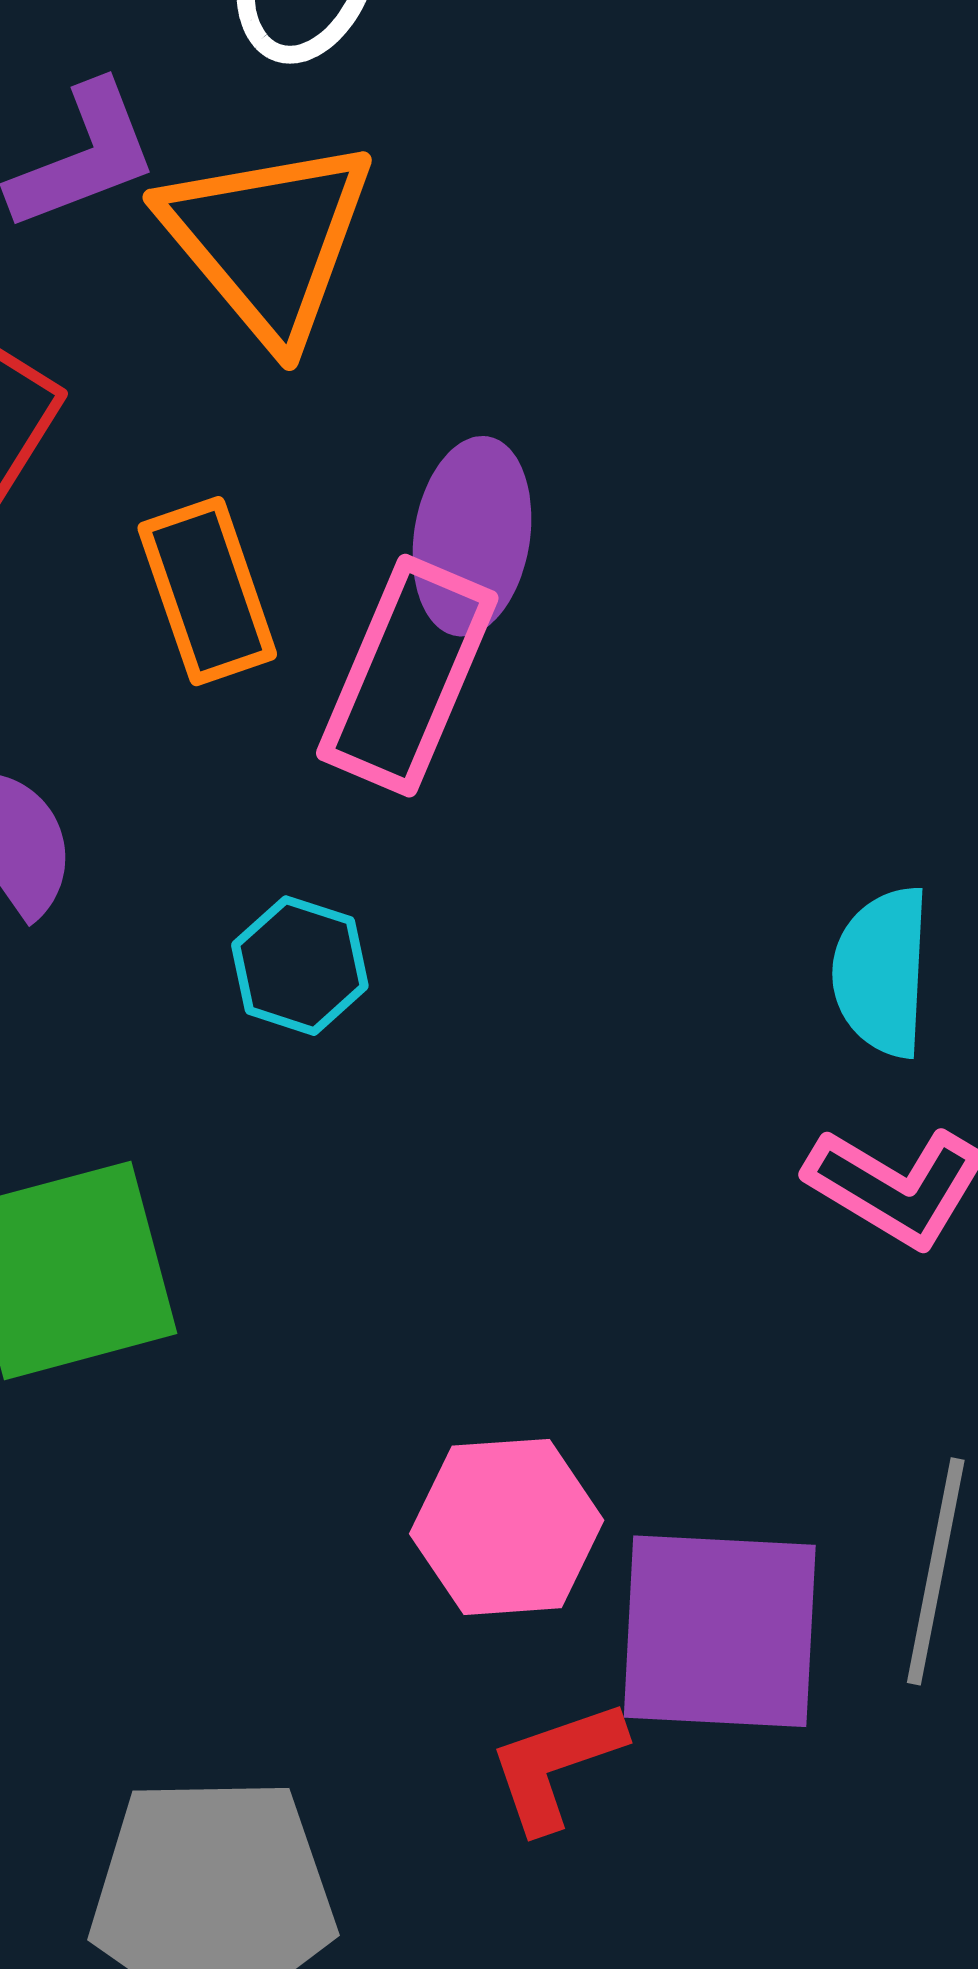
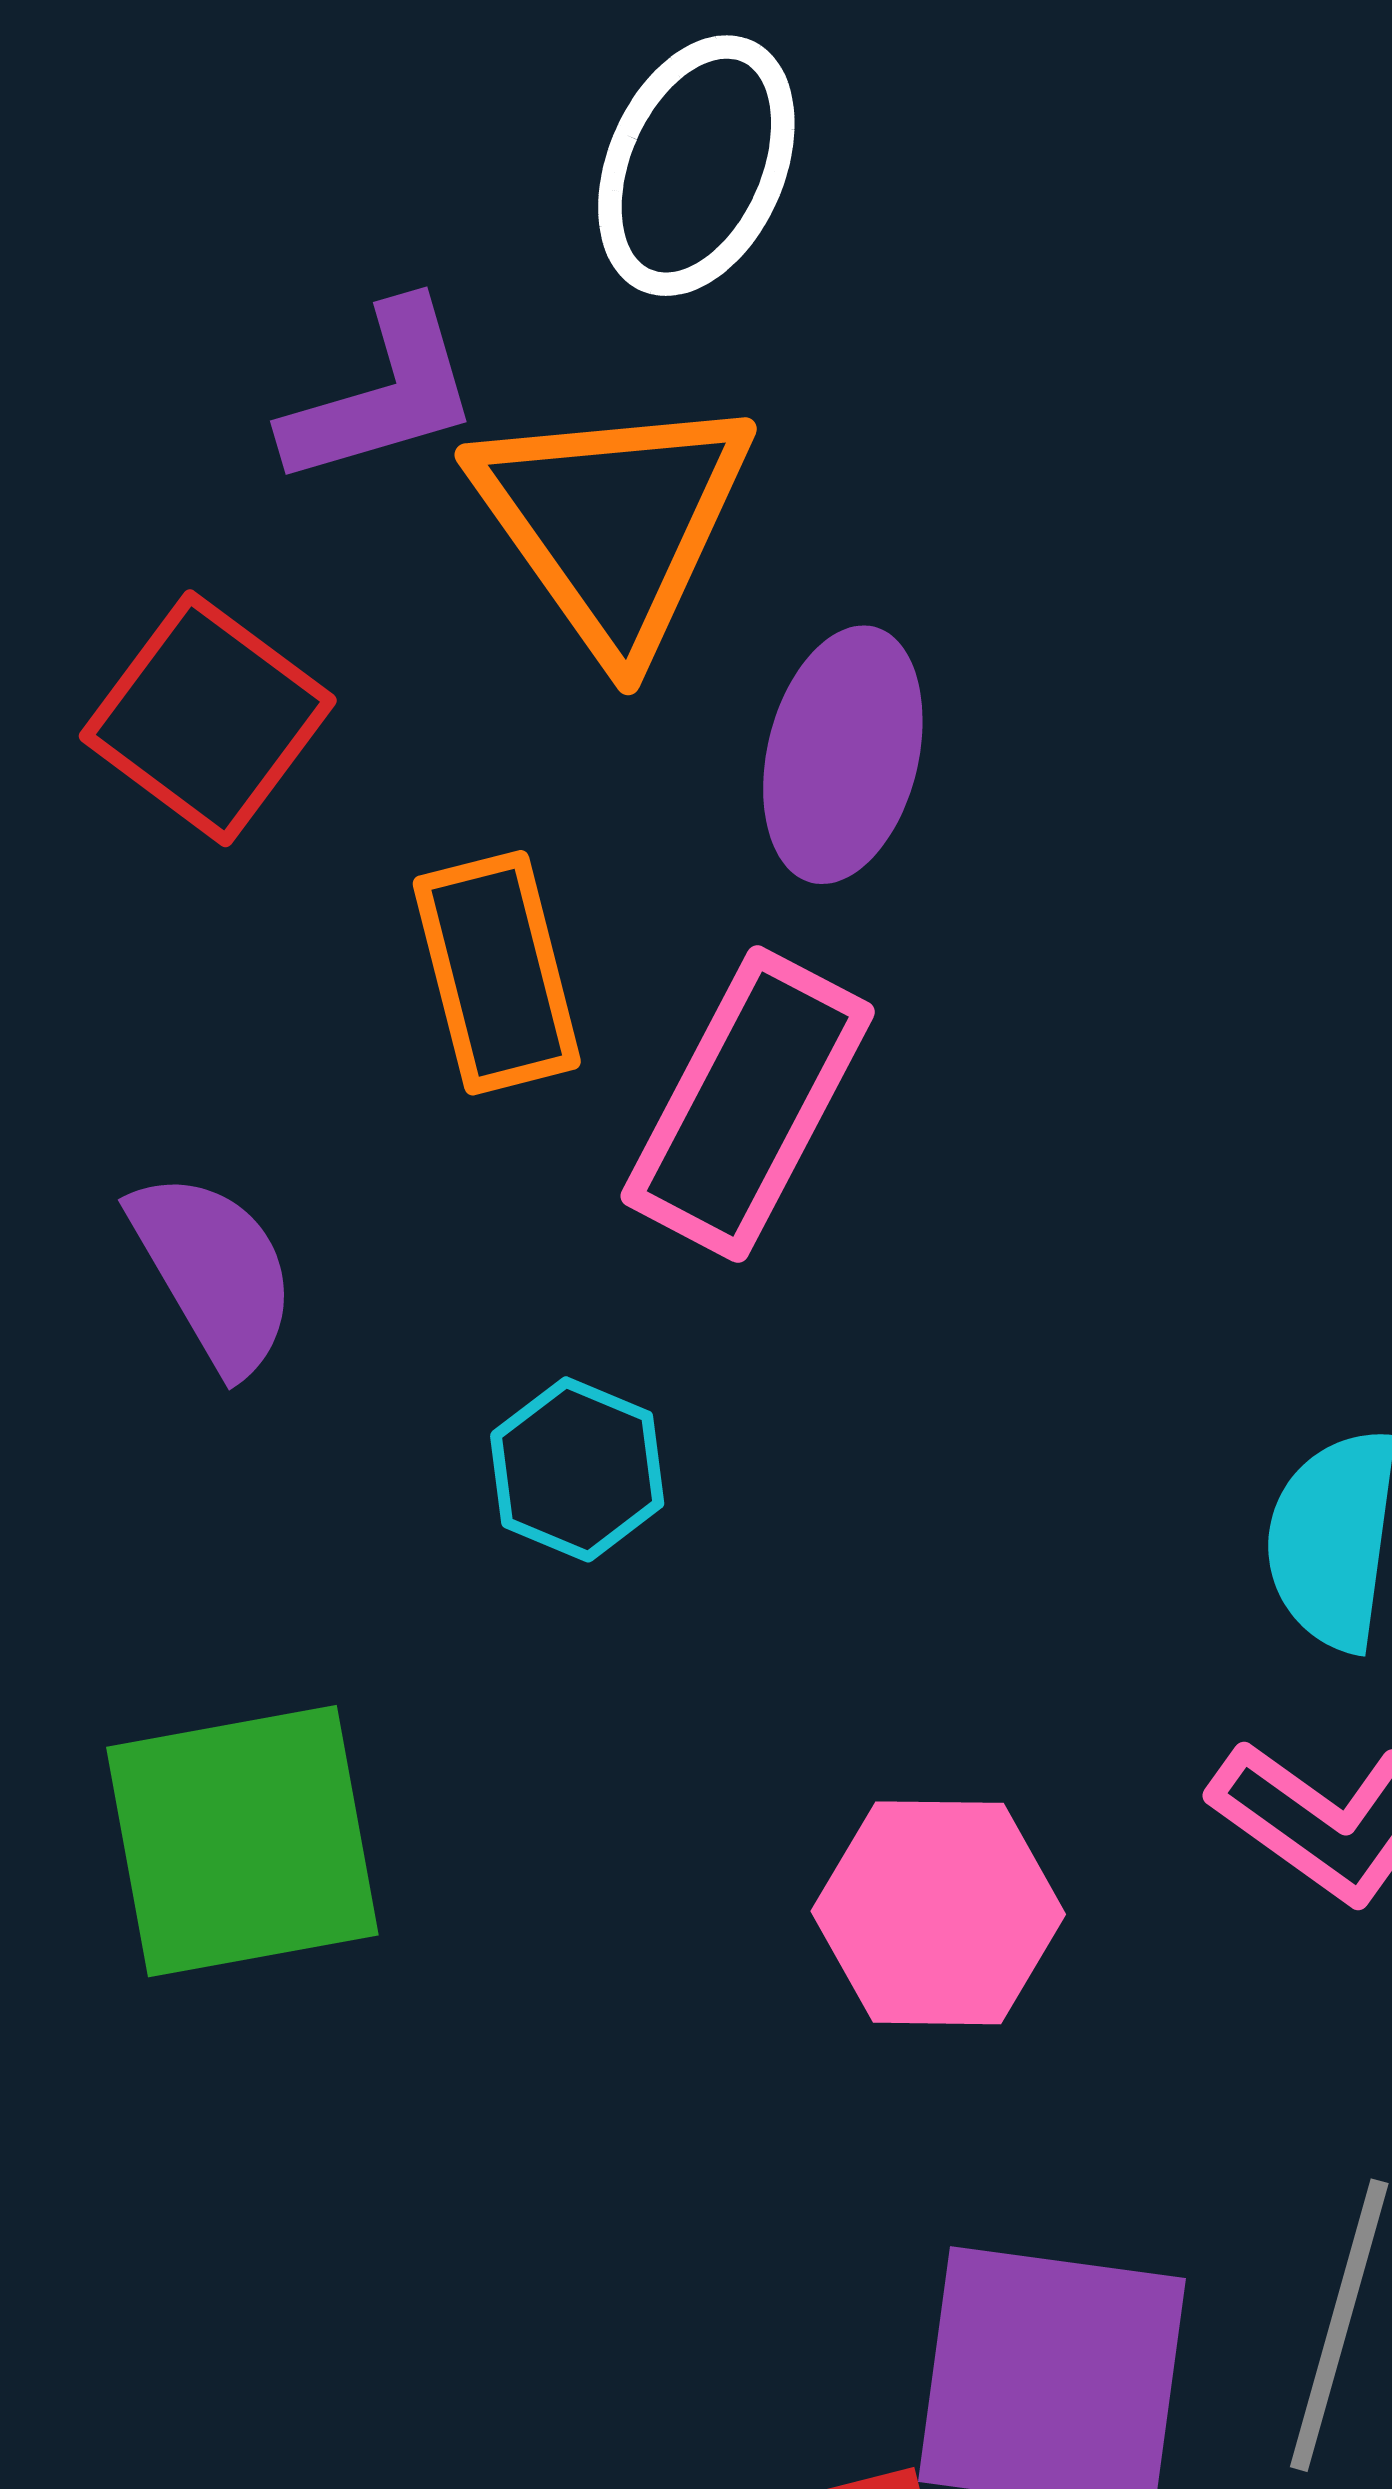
purple ellipse: (472, 536) -> (843, 755), moved
pink hexagon: (507, 1527) -> (938, 1913), moved

